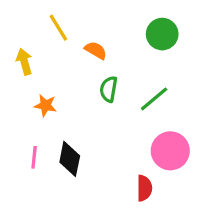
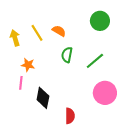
yellow line: (58, 28) -> (37, 33), moved
pink line: (34, 157) -> (21, 83), moved
red semicircle: (144, 188) -> (70, 116), moved

